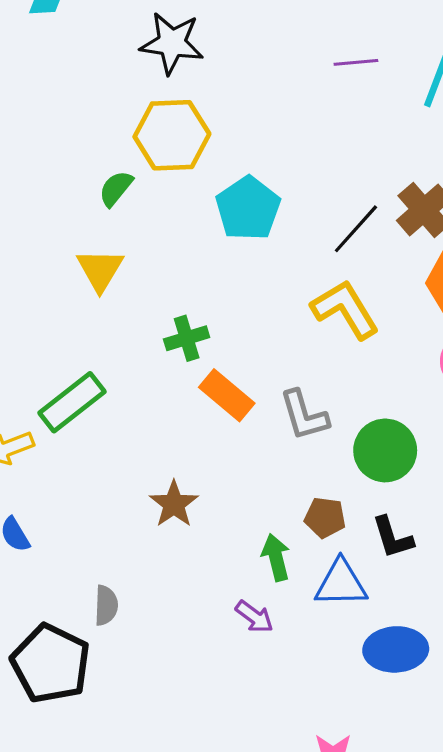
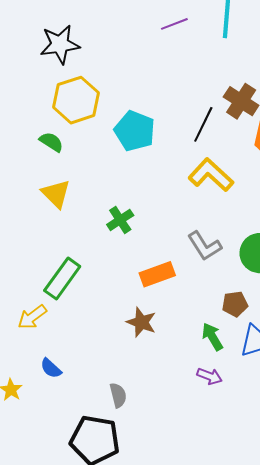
green semicircle: (116, 189) -> (51, 142), turned 100
orange rectangle: (227, 395) -> (157, 274), moved, turned -44

